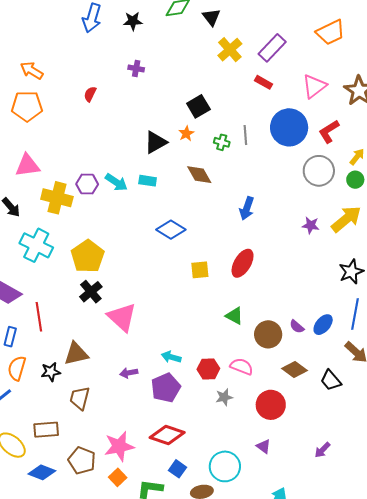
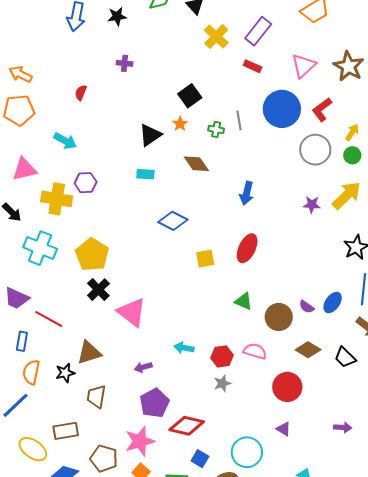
cyan arrow: (116, 182) -> (65, 141), moved
red line: (39, 317) -> (49, 319), turned -48
purple pentagon: (166, 388) -> (154, 403), moved
gray star: (224, 397) -> (222, 383), moved
purple arrow: (322, 450) -> (343, 427), turned -126

